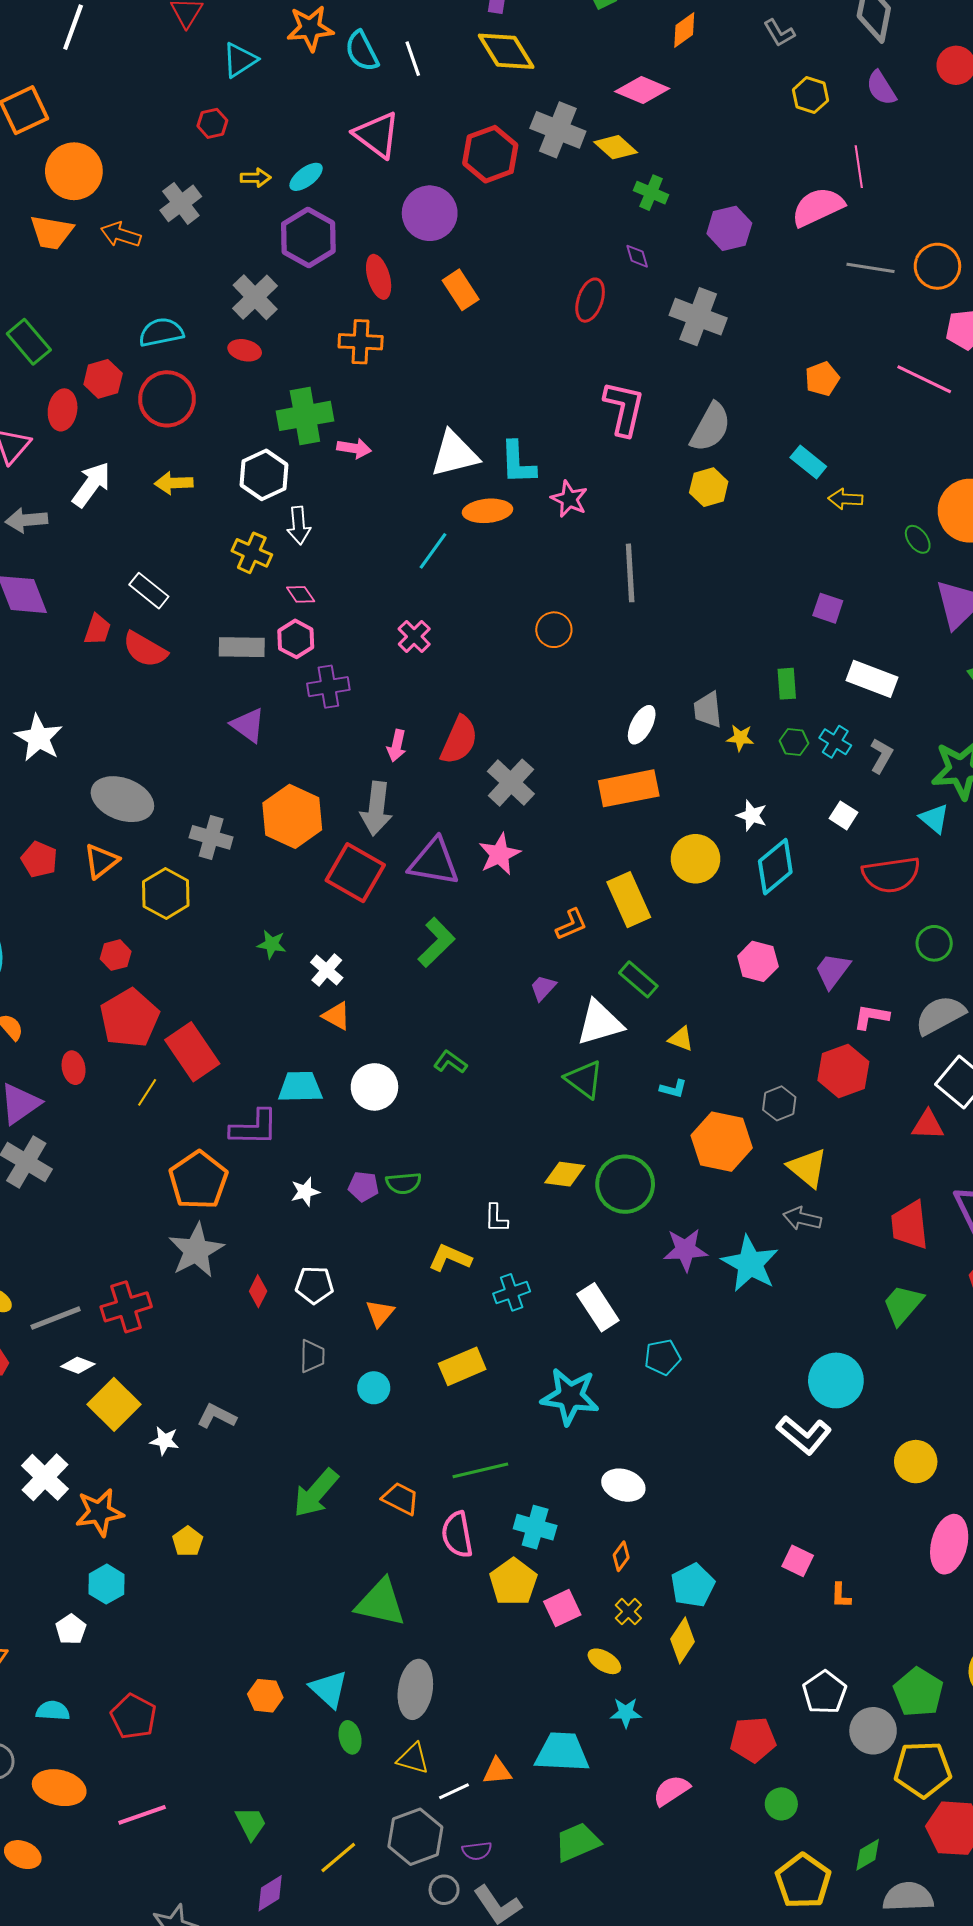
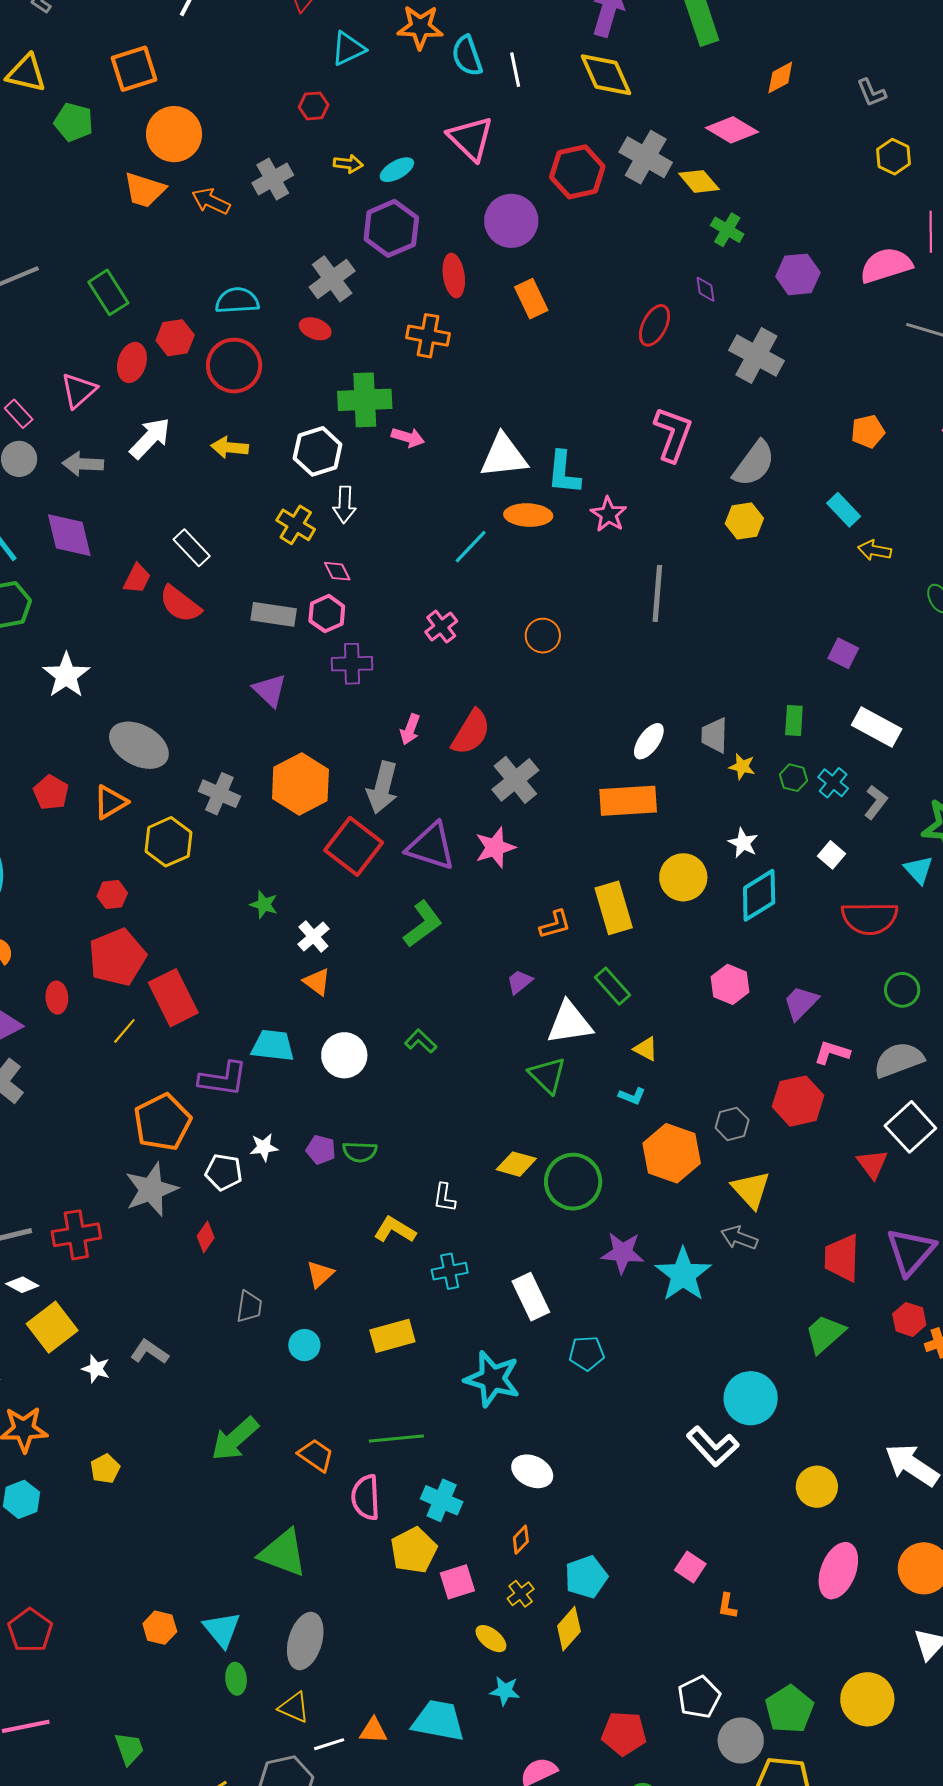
orange circle: (554, 630) -> (543, 636), moved
red triangle: (928, 1125) -> (872, 1164), turned 44
white pentagon: (314, 1285) -> (224, 1172), moved

